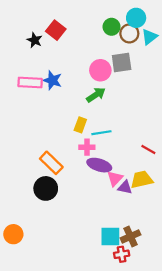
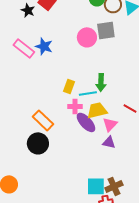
pink rectangle: (30, 83) -> (24, 48), turned 35
green arrow: (96, 95) -> (101, 82), moved, turned 126
purple ellipse: (99, 165) -> (86, 122), turned 30
pink triangle: (115, 178) -> (110, 124), moved
yellow trapezoid: (142, 180) -> (97, 110), moved

